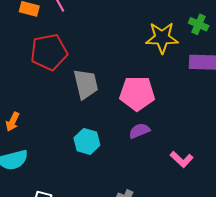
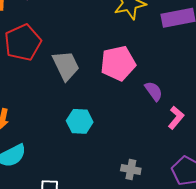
purple semicircle: (139, 131) -> (154, 91), moved, turned 90
pink L-shape: (182, 159) -> (176, 118), turned -80

